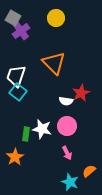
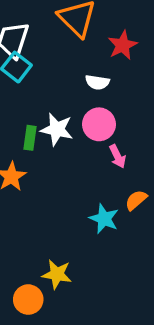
red star: (81, 93) -> (123, 45), moved
pink arrow: (67, 153) -> (118, 156), moved

